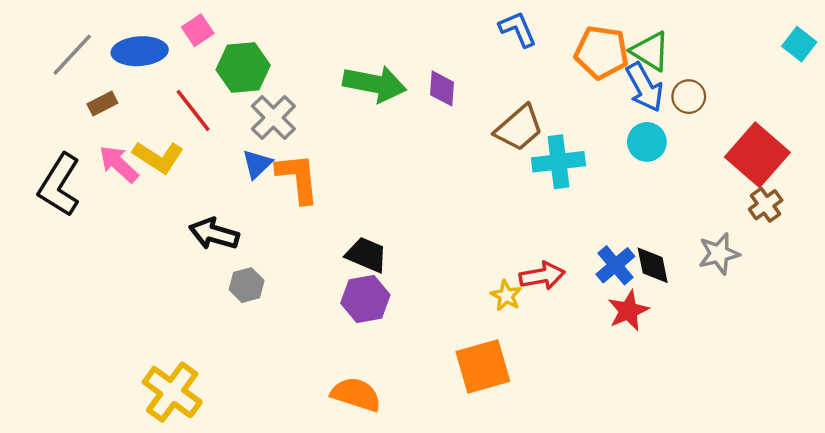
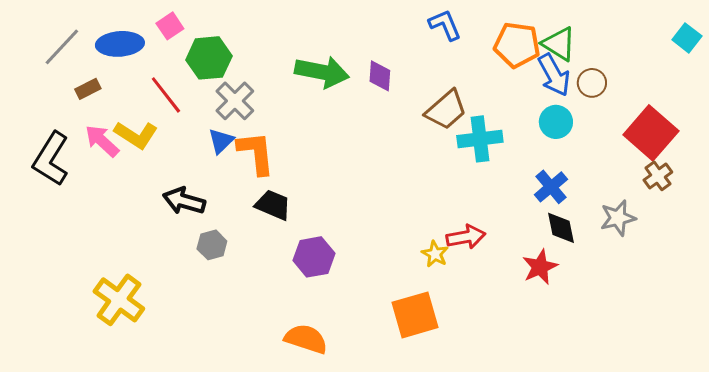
black trapezoid: (366, 255) -> (273, 205), moved
blue cross: (615, 265) -> (551, 187), moved
yellow cross: (172, 392) -> (119, 300), moved

